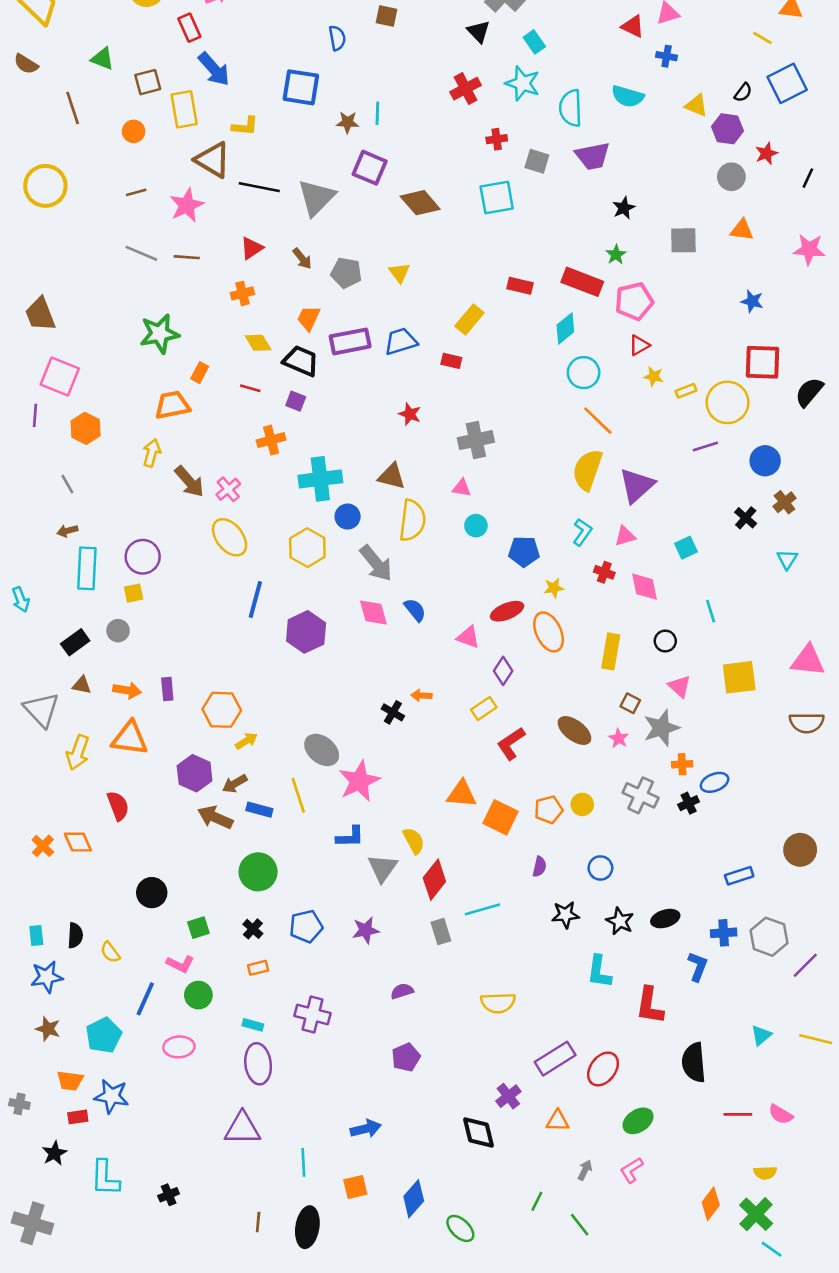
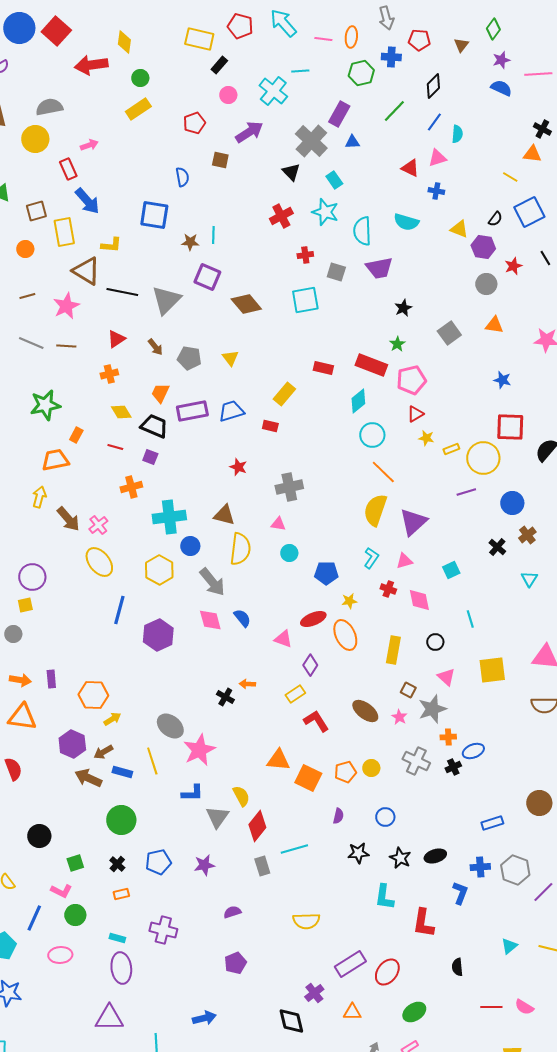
black line: (808, 178) -> (545, 258), moved, turned -56
gray square: (683, 240) -> (449, 333), turned -35
red L-shape: (511, 743) -> (316, 721), turned 92
black semicircle: (694, 1062) -> (457, 967), size x0.6

